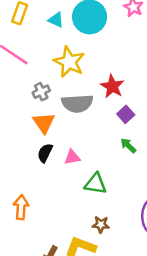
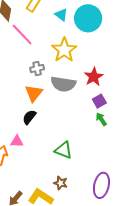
green arrow: (128, 146) -> (101, 119), moved
pink triangle: (72, 157) -> (17, 141), moved

